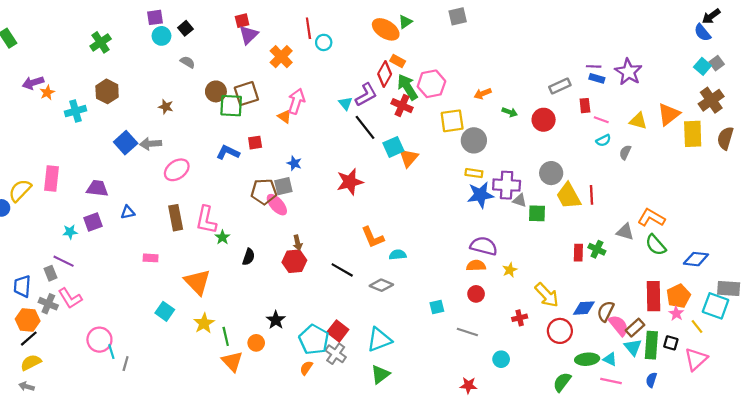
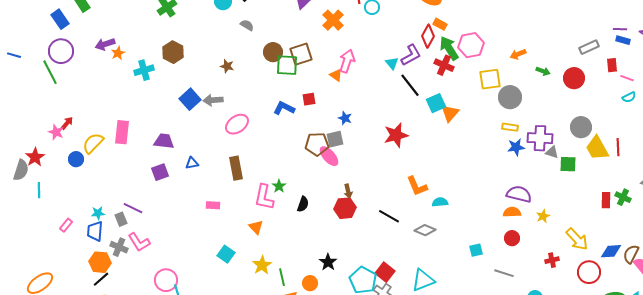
blue star: (480, 195) -> (516, 147), size x0.7
pink L-shape: (206, 220) -> (264, 197), moved
cyan star: (70, 232) -> (98, 213), moved
orange triangle: (197, 282) -> (256, 227), size x0.6

